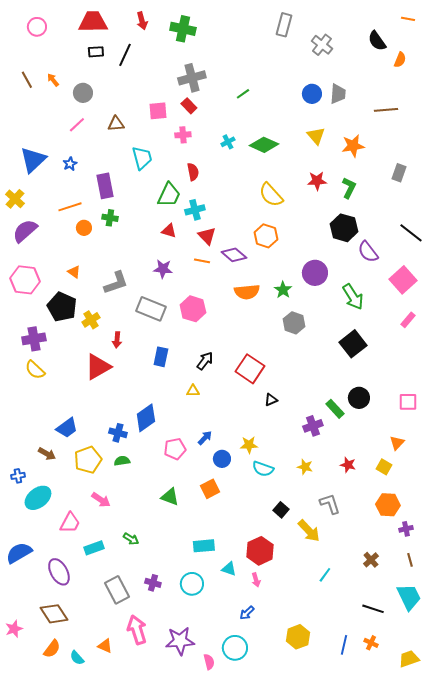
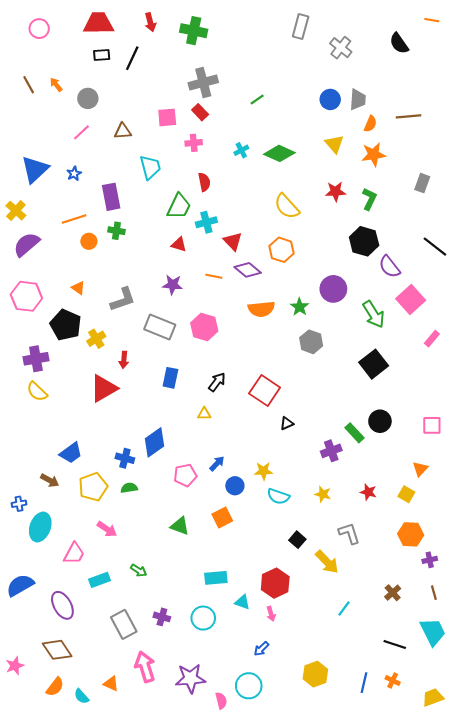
orange semicircle: (400, 60) -> (370, 124), moved
red triangle: (207, 236) -> (233, 241), moved
pink square: (403, 280) -> (411, 299), moved
cyan ellipse: (38, 498) -> (40, 527), turned -32

